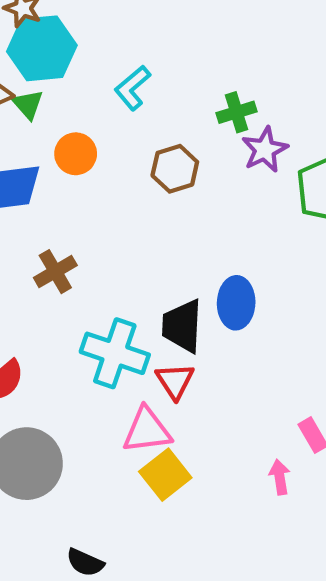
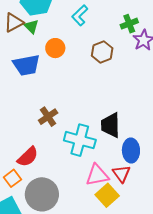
brown cross: (55, 272) -> (48, 117), moved
blue ellipse: (236, 303) -> (131, 150), moved
red triangle: (175, 381) -> (122, 174), moved

